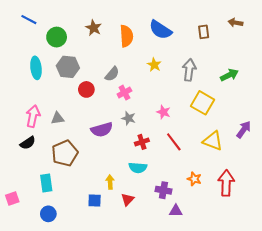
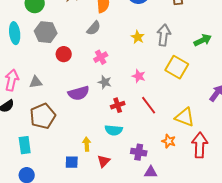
yellow star: (154, 65) -> (138, 37), moved
gray semicircle: (112, 74) -> (94, 28), moved
yellow triangle: (213, 141) -> (185, 117), moved

